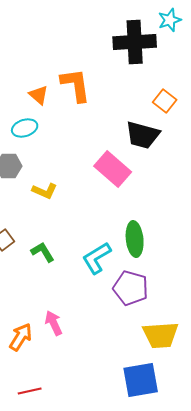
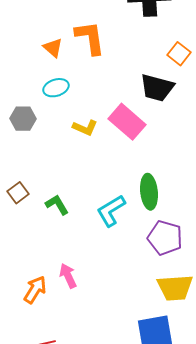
cyan ellipse: (25, 128) -> (56, 88), moved
yellow L-shape: (45, 191) -> (85, 128), moved
purple pentagon: (131, 288) -> (165, 238), moved

